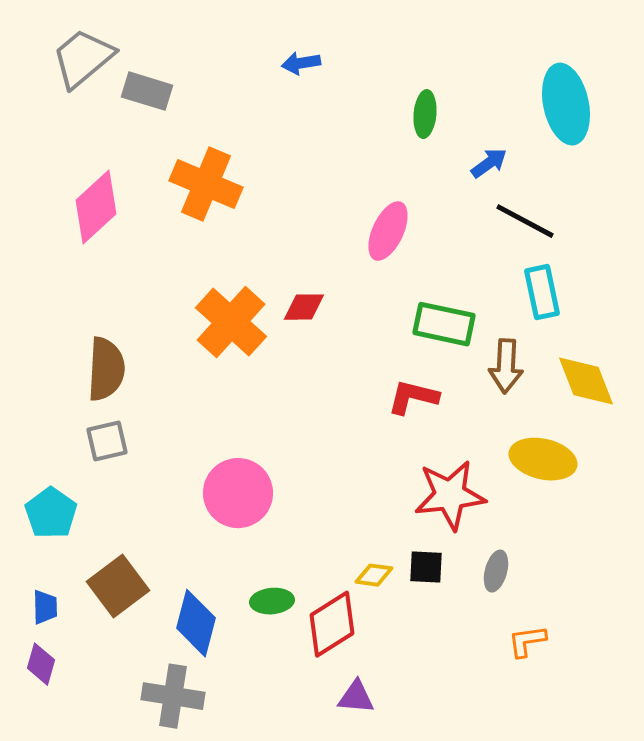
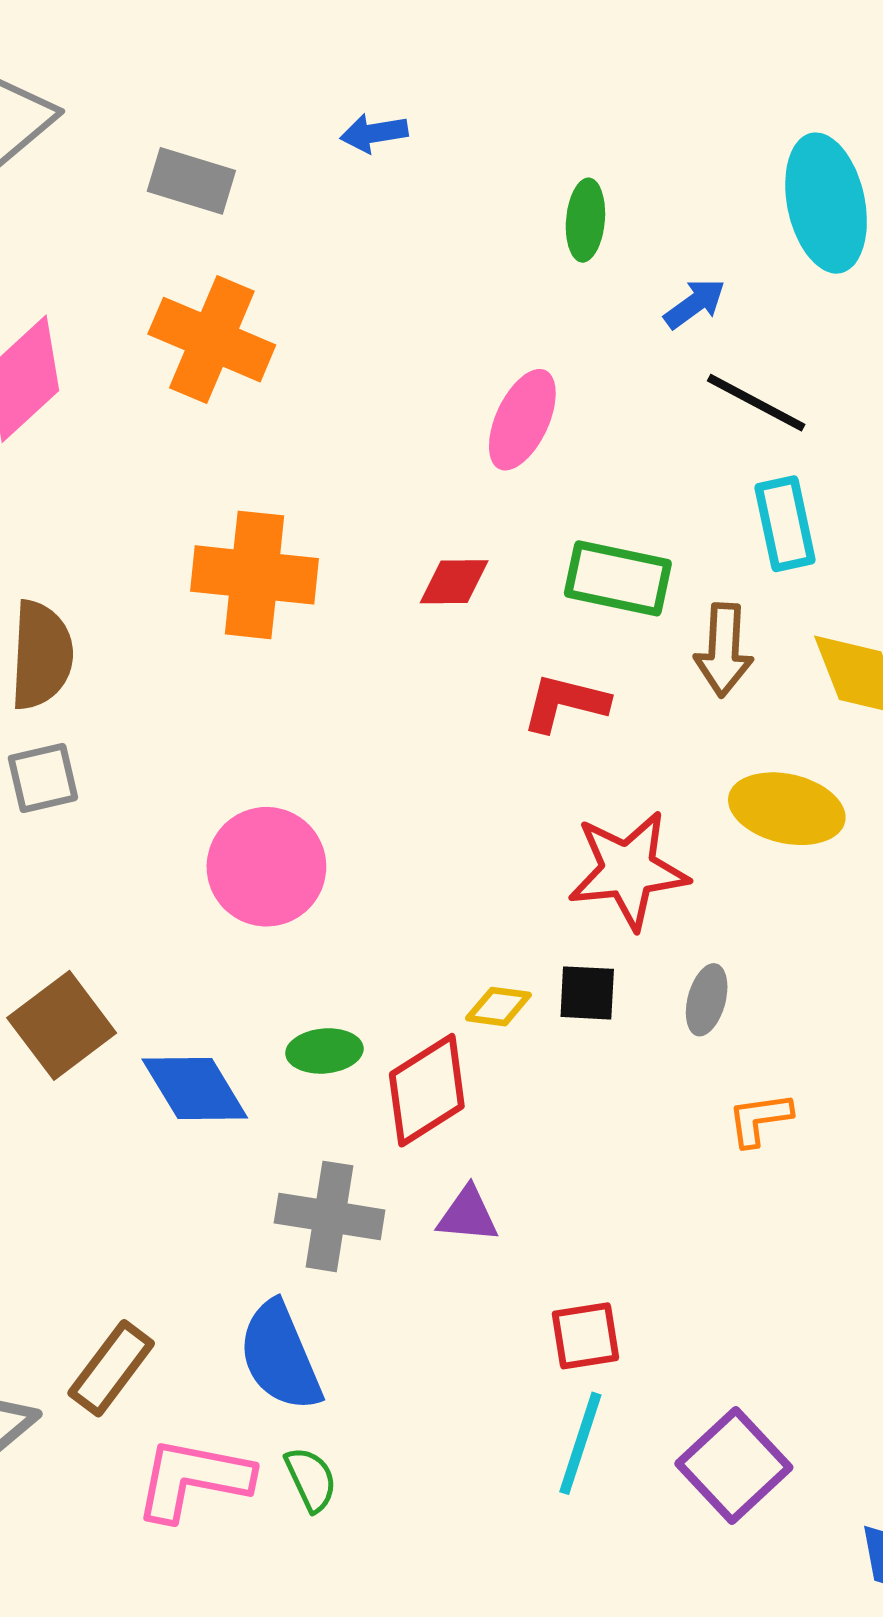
gray rectangle: (147, 91) -> (191, 181), moved
red diamond: (304, 307) -> (454, 582), moved
orange cross: (231, 322) -> (254, 575), turned -36
blue diamond: (196, 623) -> (195, 1088), turned -46
gray cross: (173, 696) -> (330, 1216), moved

